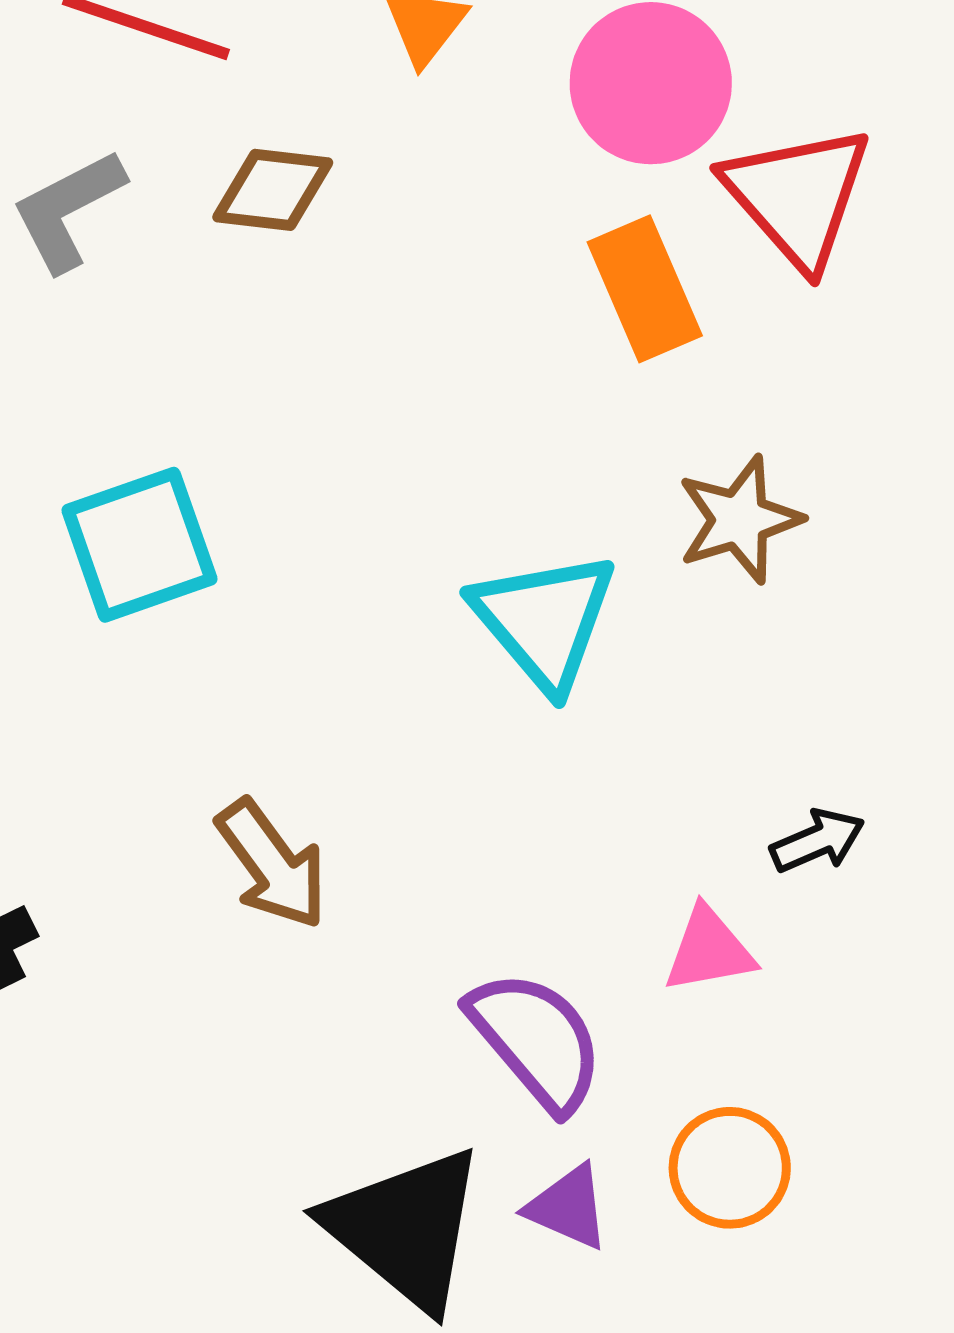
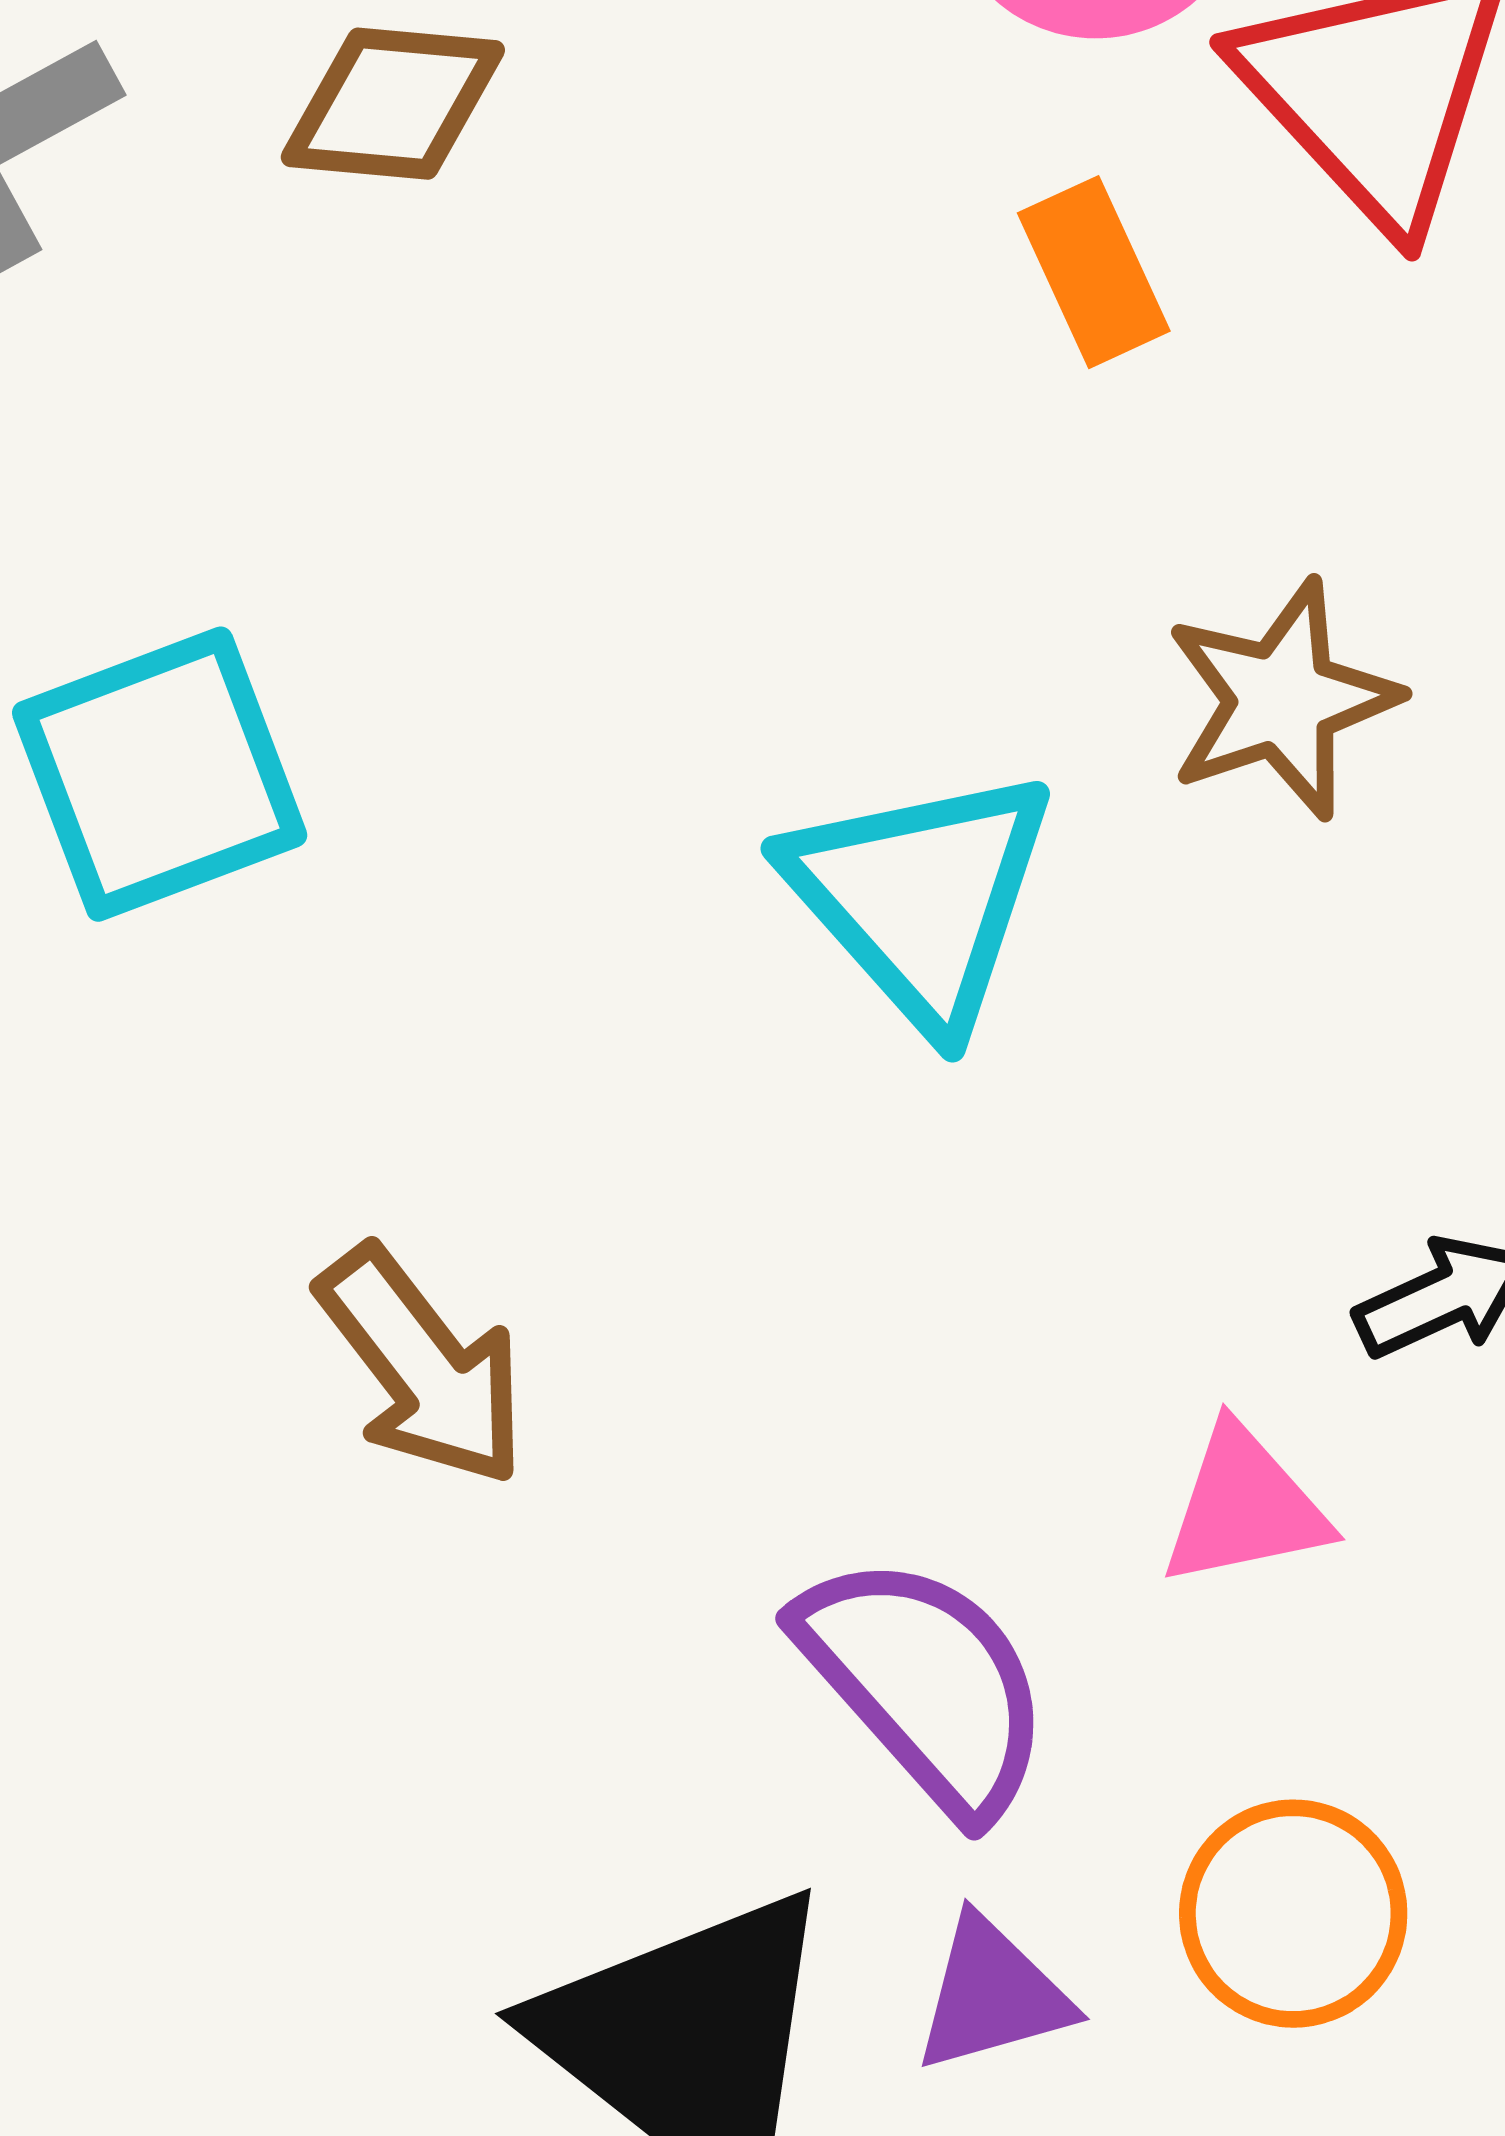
orange rectangle: (645, 289) -> (1094, 272), size x0.7
purple triangle: (568, 1207) -> (992, 1995), turned -38

